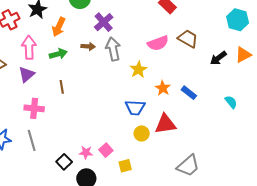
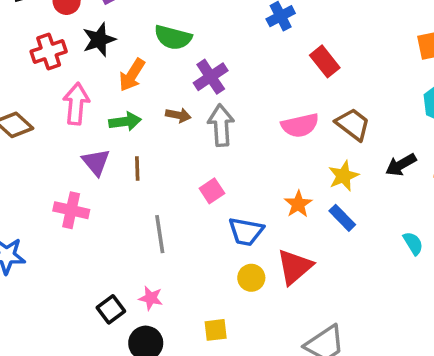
yellow star: (138, 70) -> (343, 176), moved
purple triangle: (27, 74) -> (96, 162), moved, turned -36
brown line: (62, 87) -> (137, 168), moved
red triangle: (165, 124) -> (295, 267), turned -40
gray line: (32, 140) -> (160, 234), moved
pink square: (106, 150) -> (212, 191), moved

